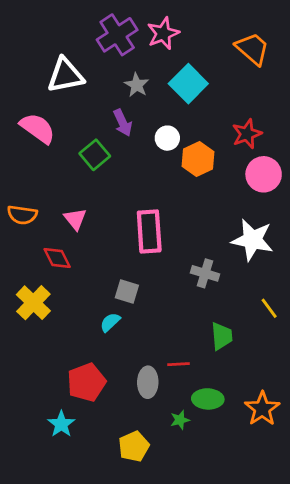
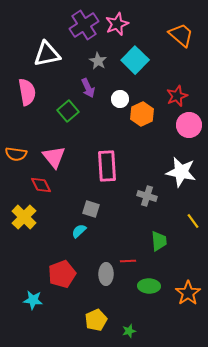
pink semicircle: (38, 128) -> (27, 92), turned 44
pink triangle: (75, 219) -> (54, 157), size x1.4
green star: (180, 420) -> (129, 331), moved
cyan star: (61, 424) -> (33, 300), moved, turned -30

